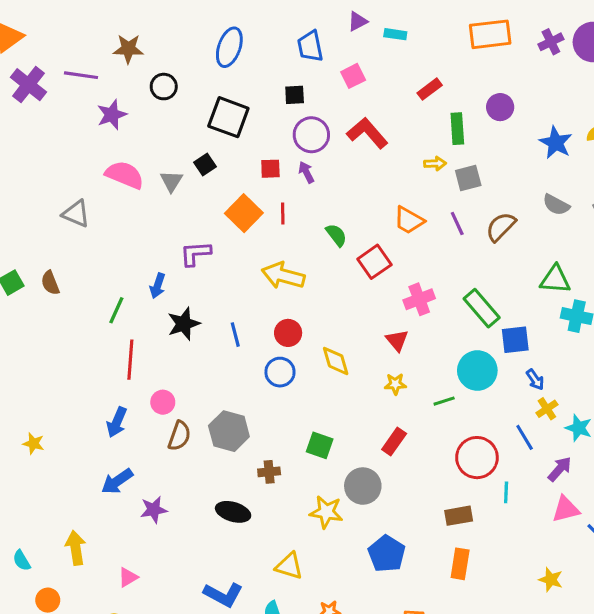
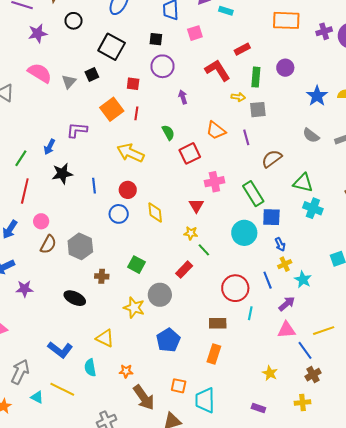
red L-shape: (367, 133) -> (217, 70), moved
purple arrow: (306, 172) -> (183, 97), moved
brown semicircle: (501, 227) -> (272, 159), moved
green line: (444, 401) -> (204, 250), moved, turned 56

